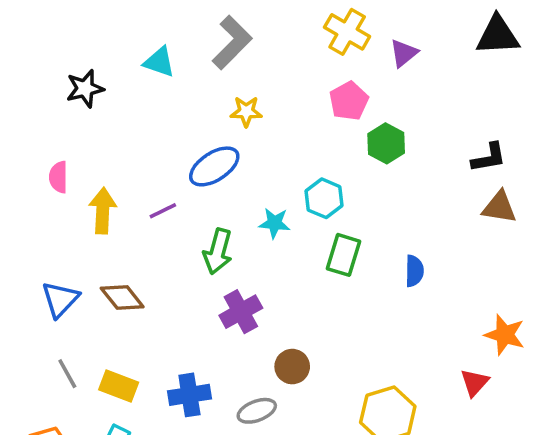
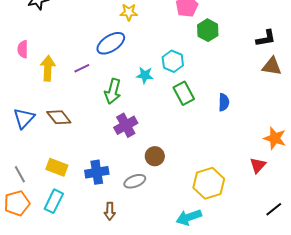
green rectangle: (344, 255) -> (184, 93), turned -45
gray line: (67, 374) -> (20, 174), moved

